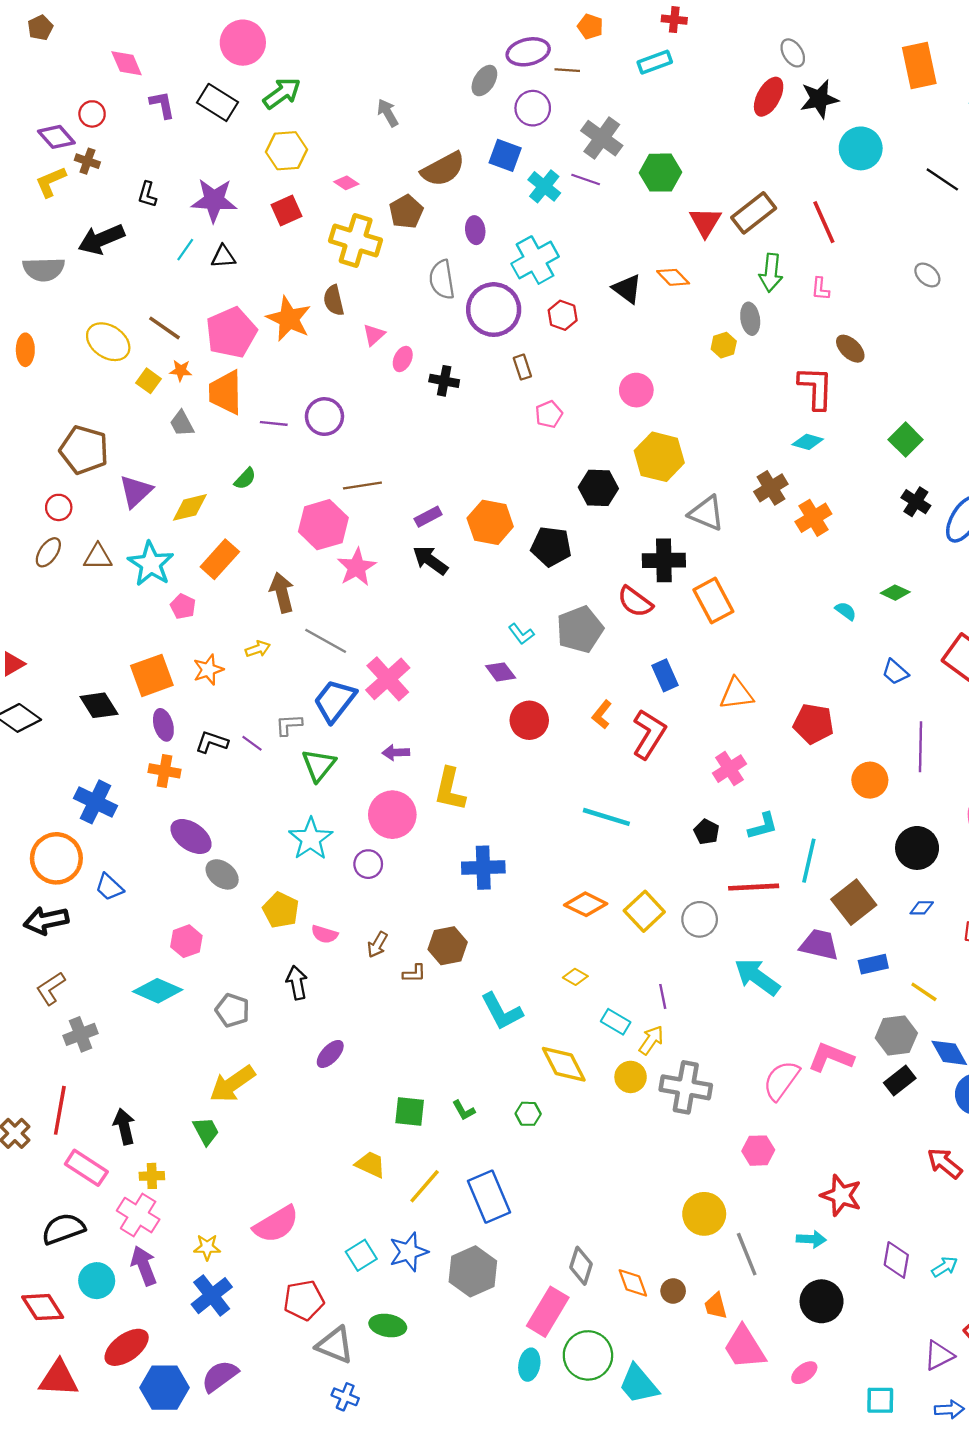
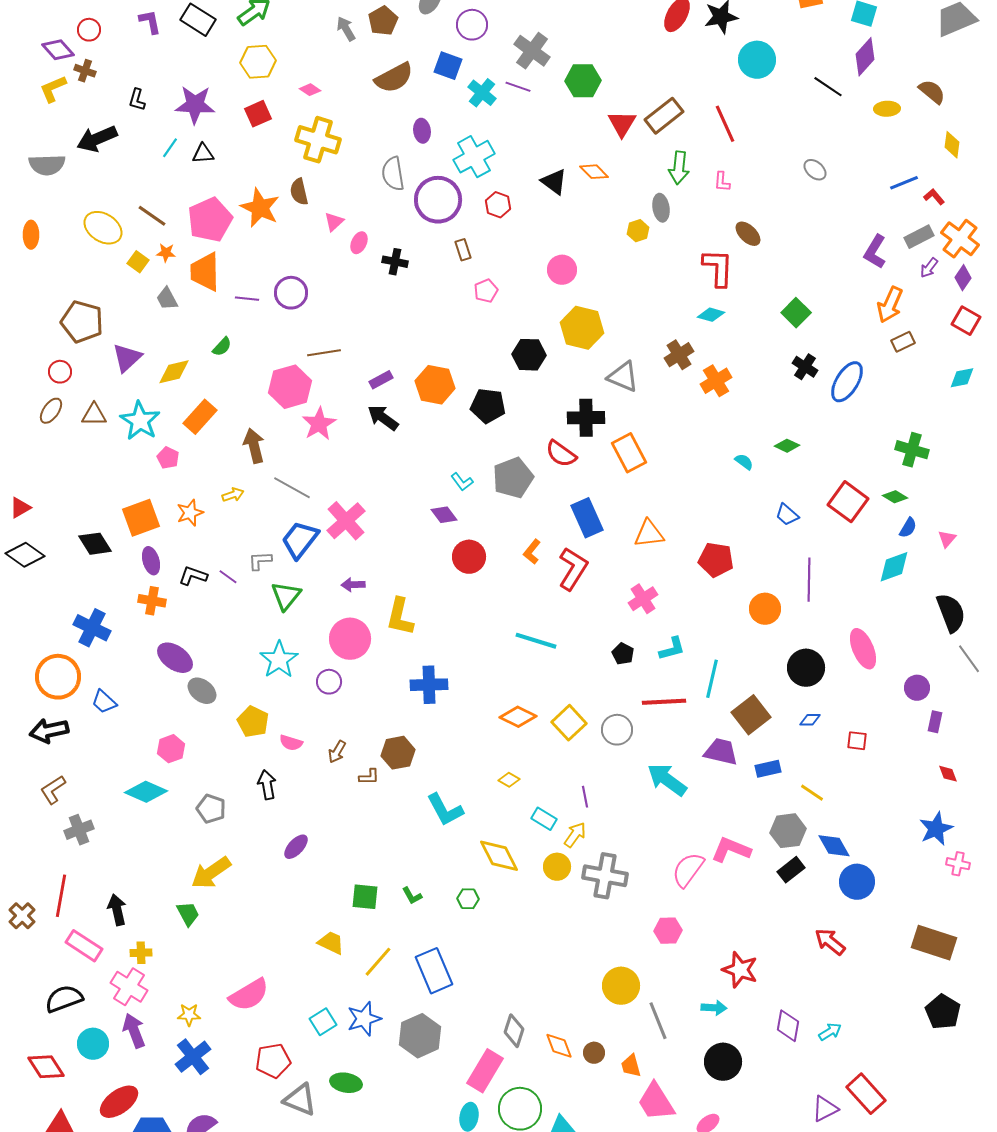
brown pentagon: (406, 212) -> (383, 21), moved
blue rectangle: (665, 675) -> (587, 518), size x1.4

